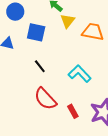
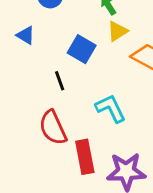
blue square: (36, 32) -> (82, 49), moved
red rectangle: (73, 111) -> (85, 157), size x1.6

